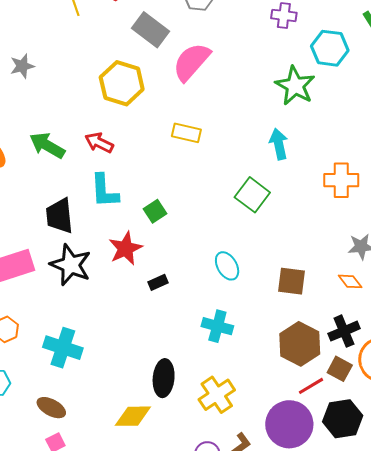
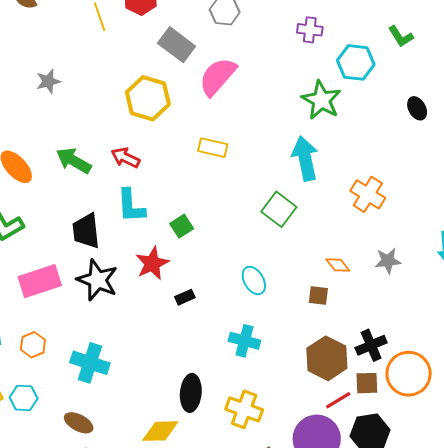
cyan arrow: (279, 144) -> (305, 158), size x1.4
orange cross: (341, 180) -> (368, 194), turned 32
brown square: (292, 281) -> (318, 296), size x0.7
orange diamond: (350, 281) -> (338, 265), moved
brown square: (340, 369) -> (367, 383), turned -30
yellow cross: (217, 395) -> (244, 409), turned -36

